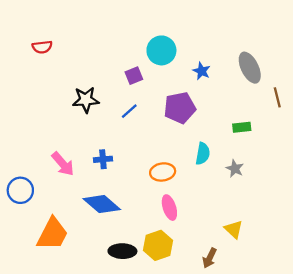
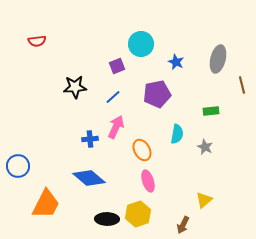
gray ellipse: (250, 68) -> (218, 59), turned 40
pink arrow: (63, 164) -> (116, 127), moved, turned -115
orange ellipse: (163, 172) -> (142, 150), turned 70
yellow triangle: (234, 229) -> (204, 200), turned 36

